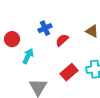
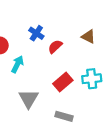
blue cross: (45, 28) -> (36, 33), turned -32

